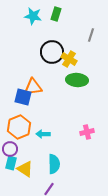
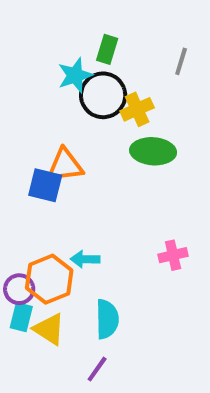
green rectangle: (56, 14) -> (107, 49), moved
cyan star: (33, 16) -> (75, 75), moved, turned -30
yellow cross: (69, 59) -> (137, 109), turned 35
orange hexagon: (19, 127) -> (49, 279), moved

